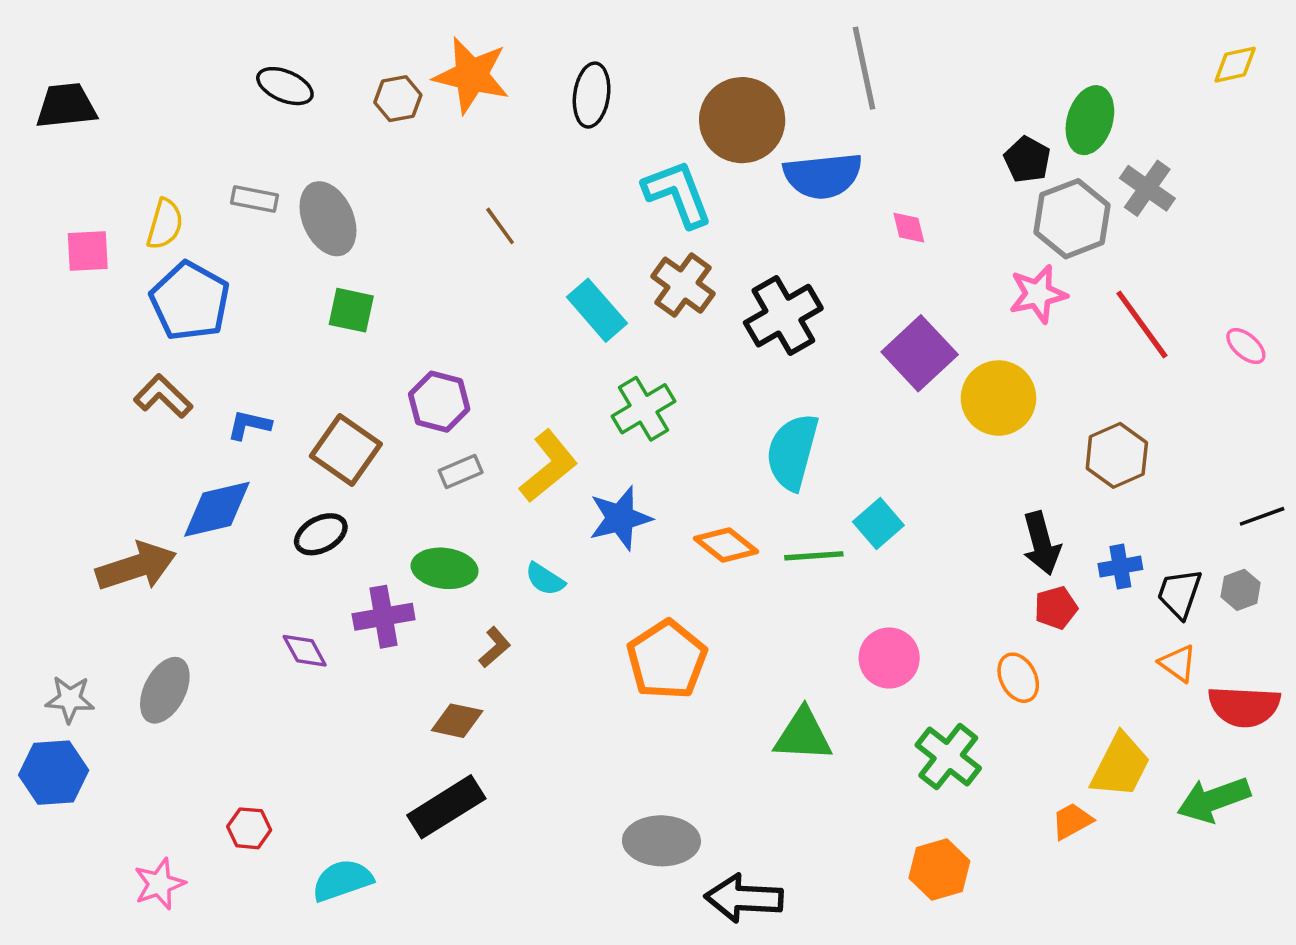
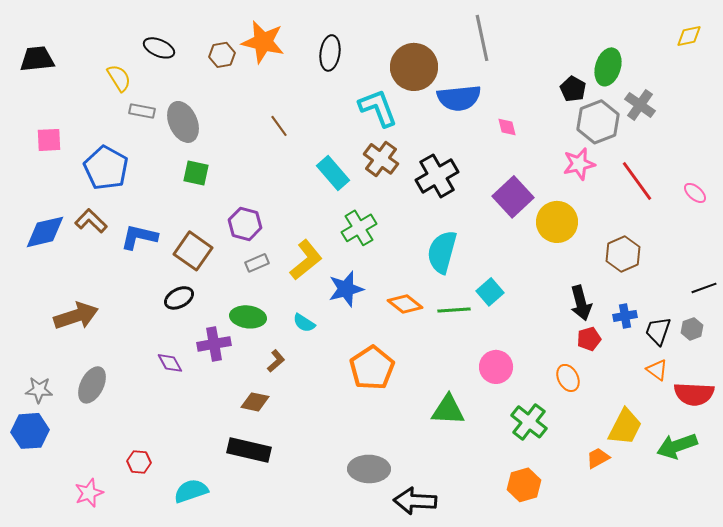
yellow semicircle: (165, 224) -> (119, 78), moved, turned -48
blue L-shape: (249, 425) -> (139, 237), size x1.5
blue diamond: (217, 509) -> (45, 232), moved
black rectangle: (446, 807) -> (249, 450), turned 45

